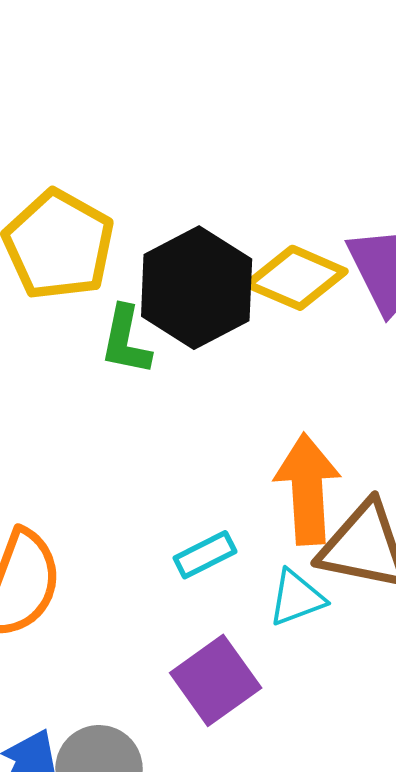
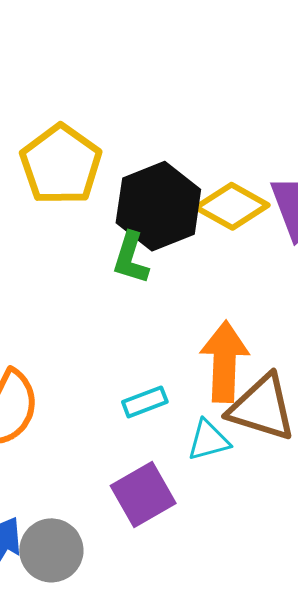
green L-shape: (126, 340) -> (131, 258), moved

